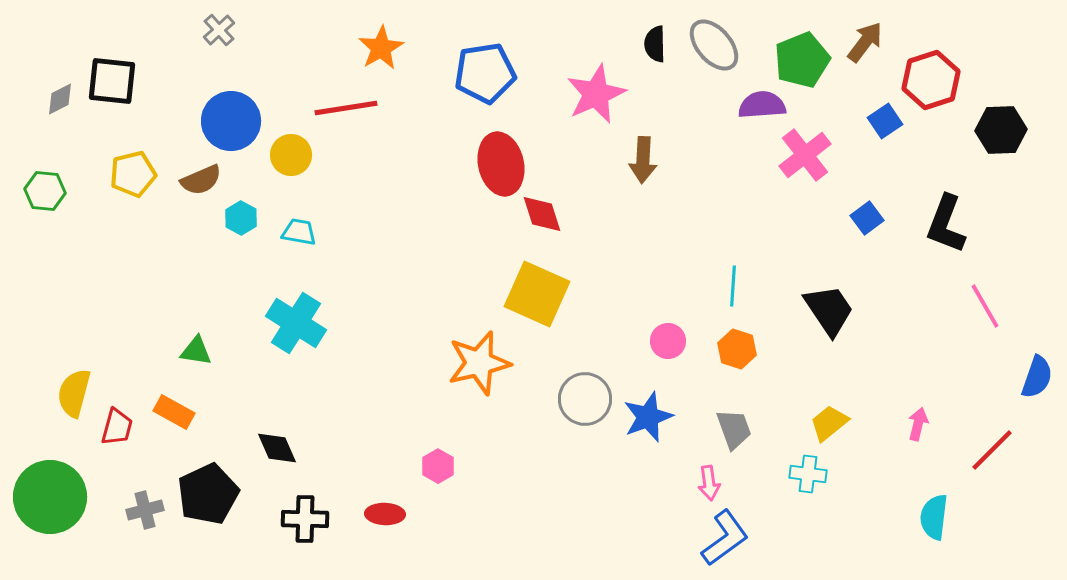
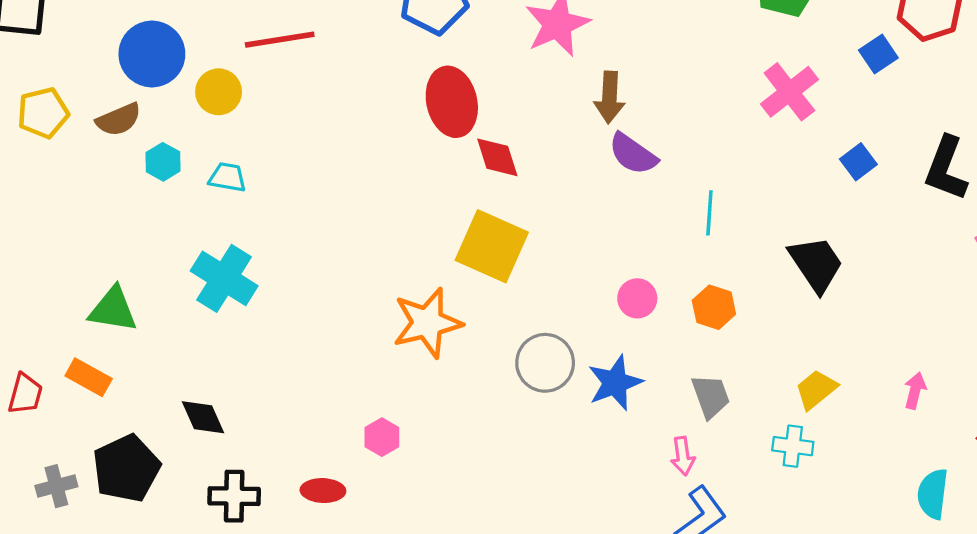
purple semicircle: (762, 105) -> (633, 154), moved, turned -141
cyan line: (733, 286) -> (709, 213), moved
green triangle: (196, 351) -> (113, 309), size x1.4

